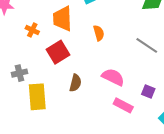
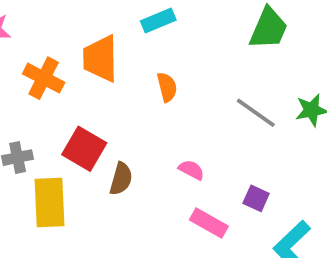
orange cross: (32, 30) -> (44, 78), size x1.5
red square: (58, 52) -> (84, 149), moved, turned -30
pink semicircle: (113, 77) -> (191, 170), size x0.6

